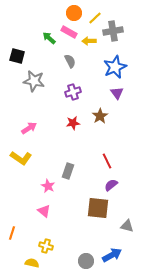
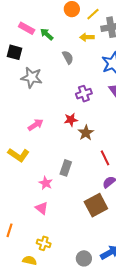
pink rectangle: (69, 32) -> (27, 28), moved
purple cross: (73, 92) -> (84, 94), moved
brown star: (100, 116) -> (86, 133), moved
pink arrow: (29, 128) -> (36, 125), moved
brown square: (98, 208) -> (96, 205), turned -35

